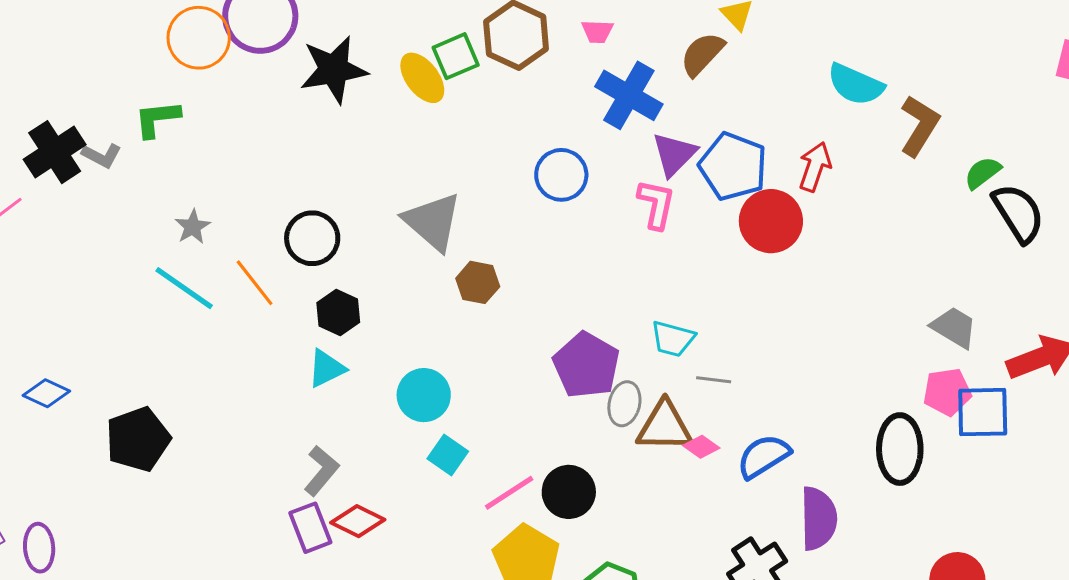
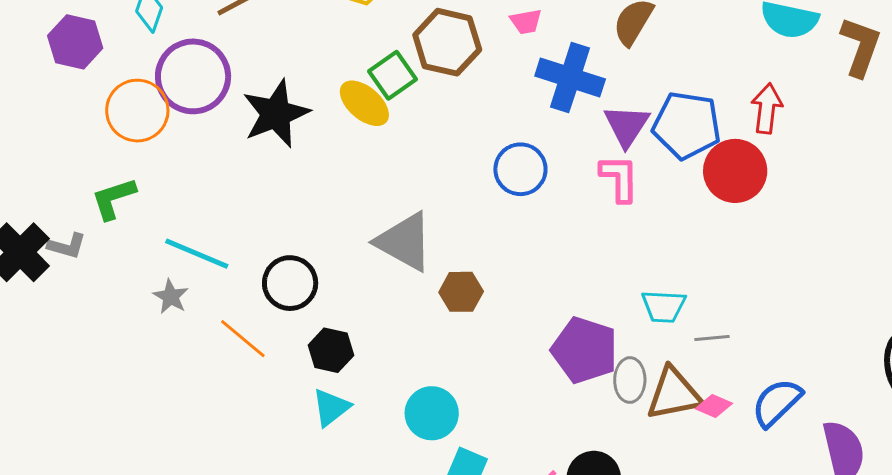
cyan line: (184, 288) -> (197, 254), moved

